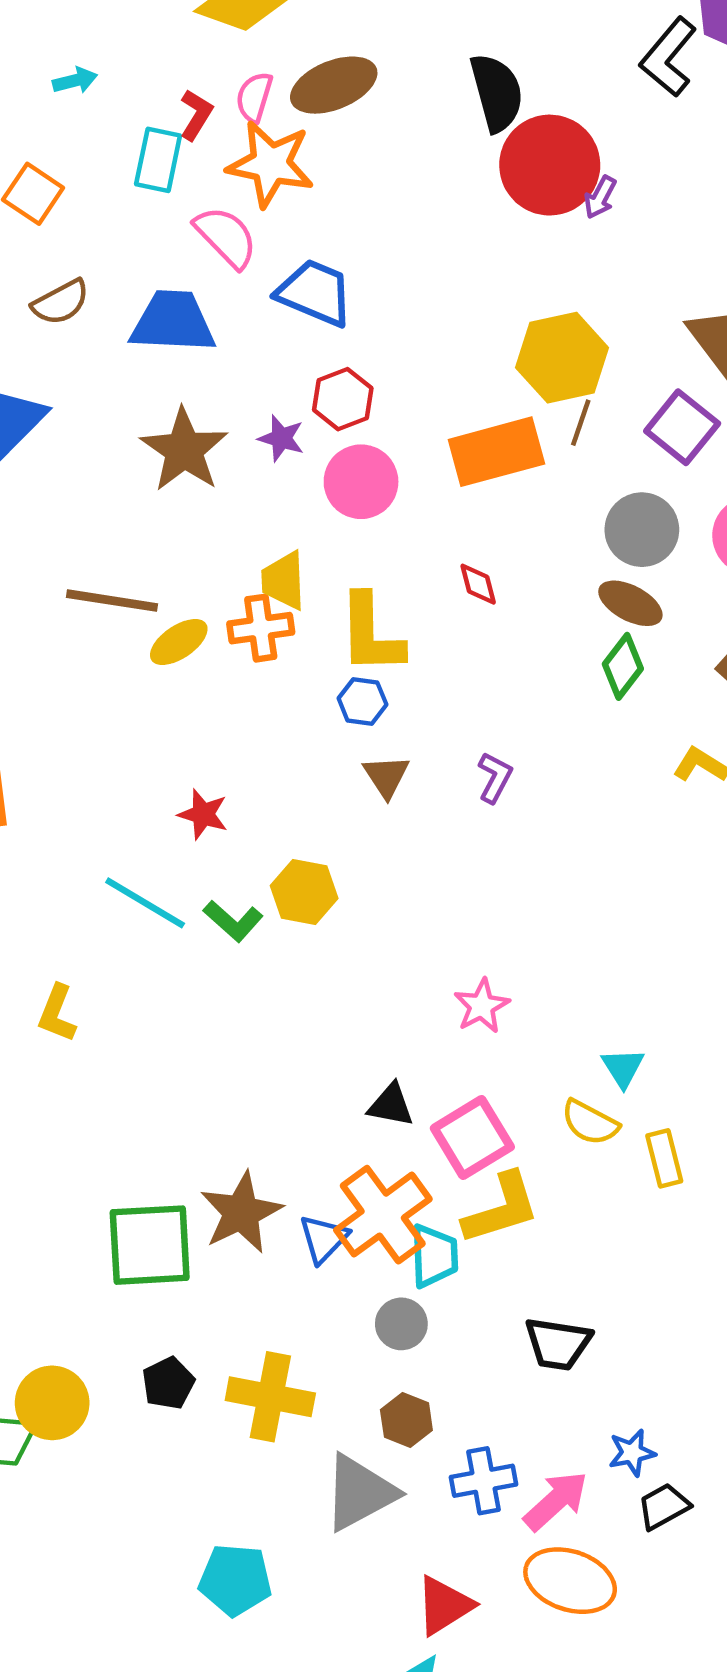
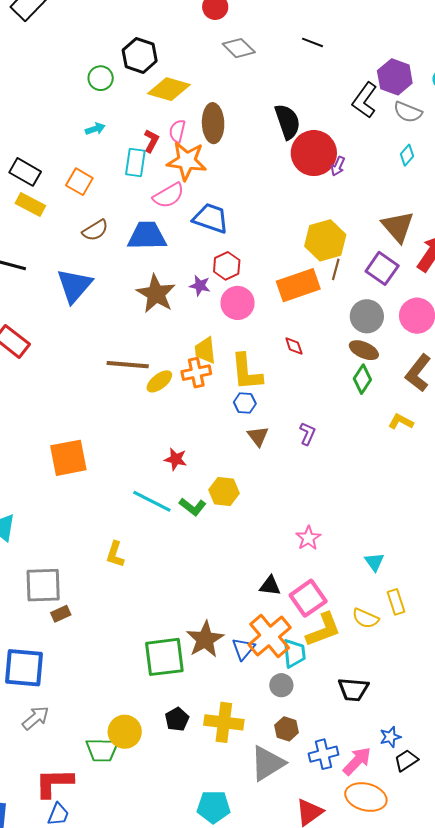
brown ellipse: (334, 85) -> (213, 123), turned -66
pink semicircle: (226, 237) -> (169, 196), turned 108
yellow semicircle: (590, 1123) -> (366, 618), moved

